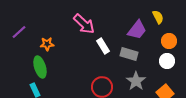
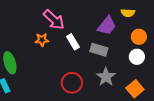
yellow semicircle: (158, 17) -> (128, 13), turned 120
orange star: (47, 44) -> (42, 40), moved

